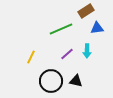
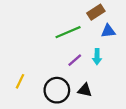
yellow line: (31, 57) -> (20, 81), moved

